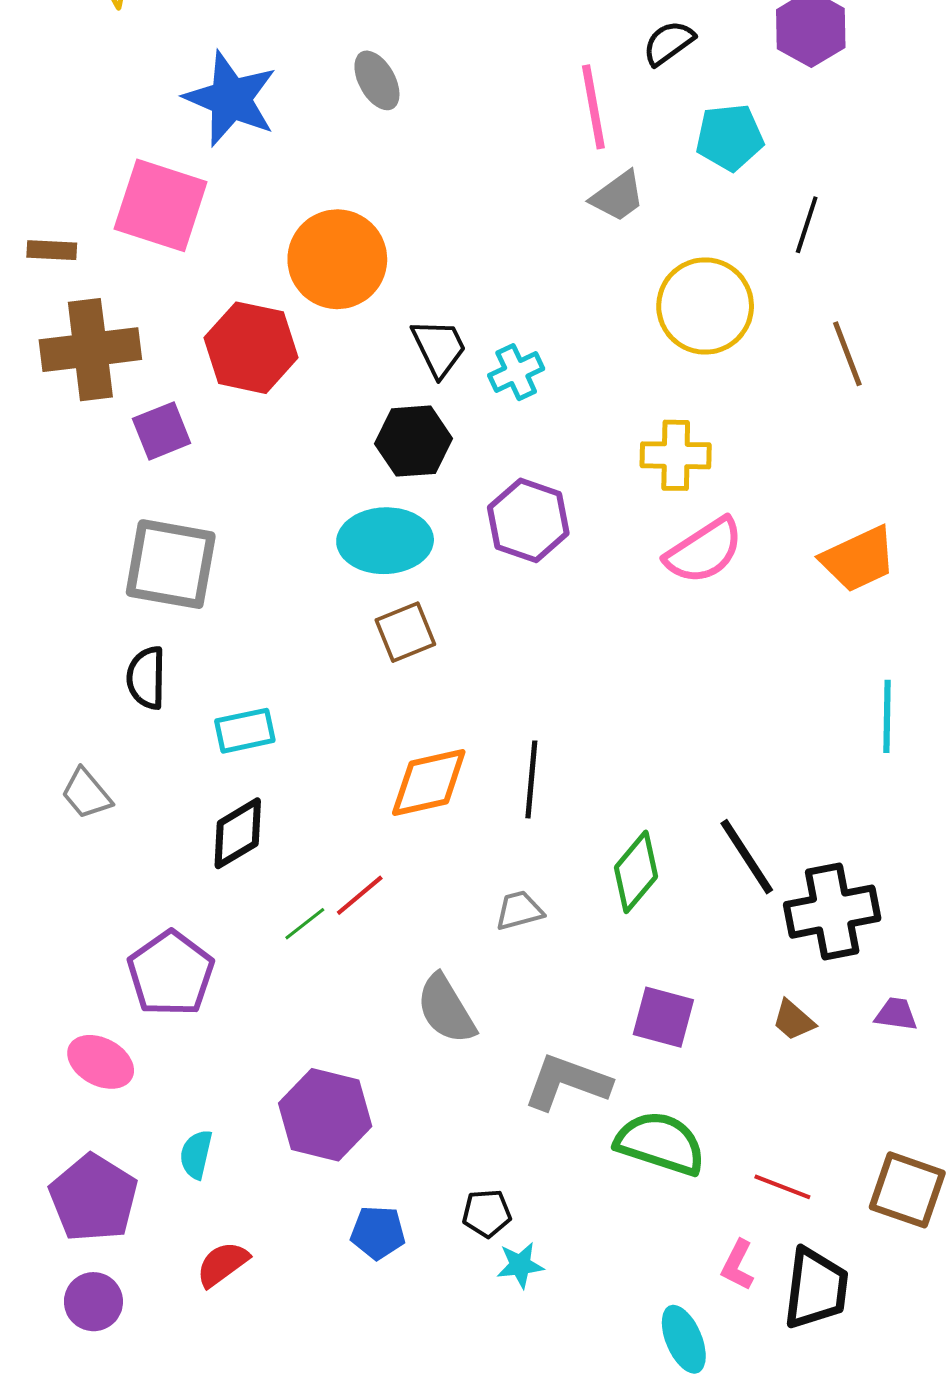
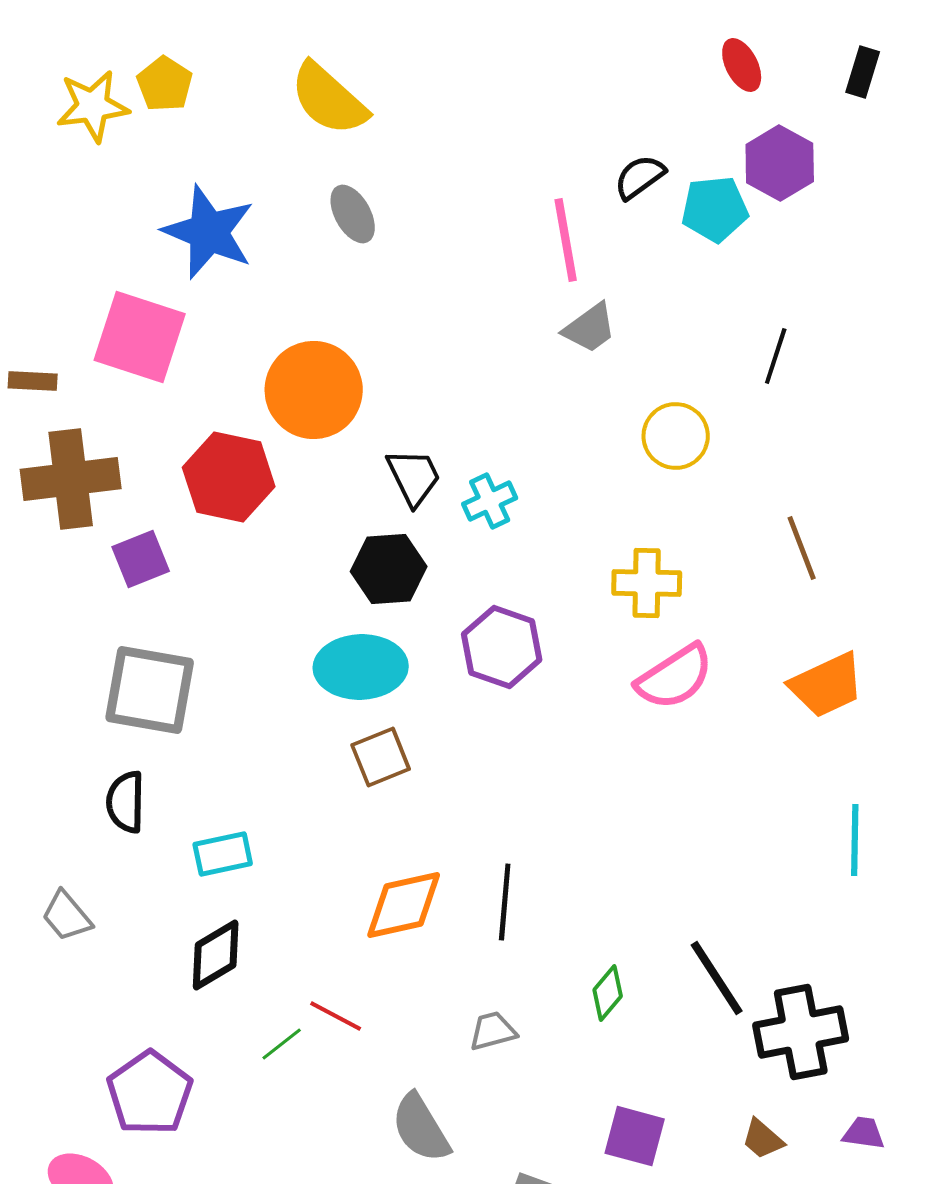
cyan pentagon: (729, 137) -> (715, 209), moved
yellow circle: (705, 306) -> (676, 436), size x0.7
brown line: (847, 354) -> (802, 548), moved
green diamond: (636, 872) -> (608, 993), size x0.7
red line: (360, 895) -> (336, 1016), turned 68

